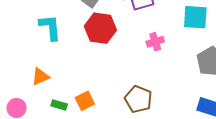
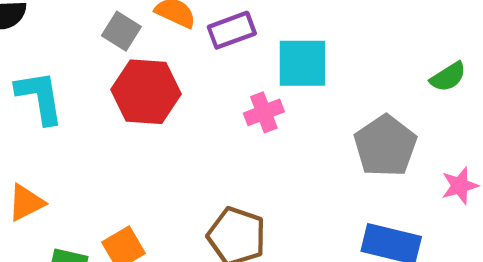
cyan square: (195, 17) -> (302, 63), moved

